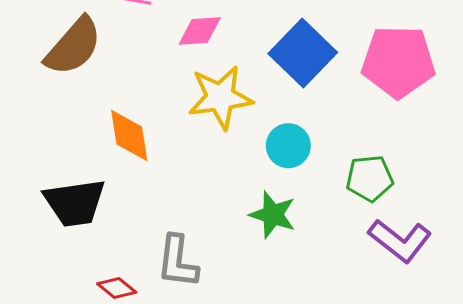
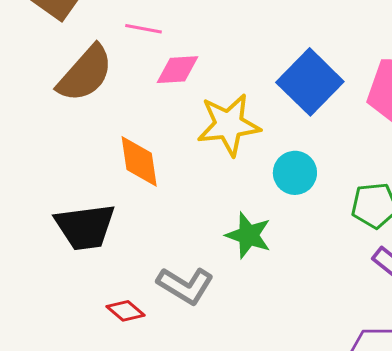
pink diamond: (200, 31) -> (177, 70), moved
green star: (273, 215) -> (248, 235), moved
gray L-shape: (178, 262) -> (185, 285), turned -66

